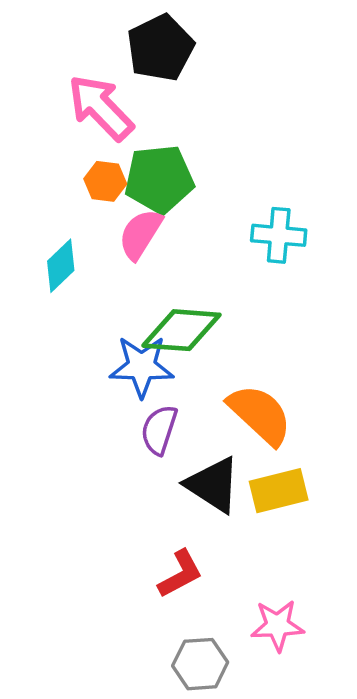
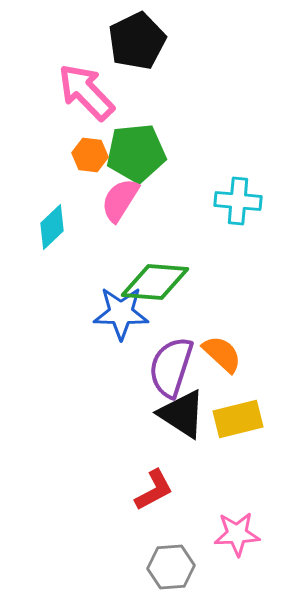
orange semicircle: (260, 415) -> (222, 354), size x0.7
purple semicircle: (159, 430) -> (171, 367), moved, size x1.4

